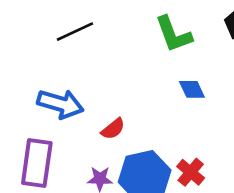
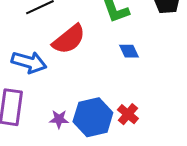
red semicircle: (113, 129) -> (69, 39), moved, size x1.8

